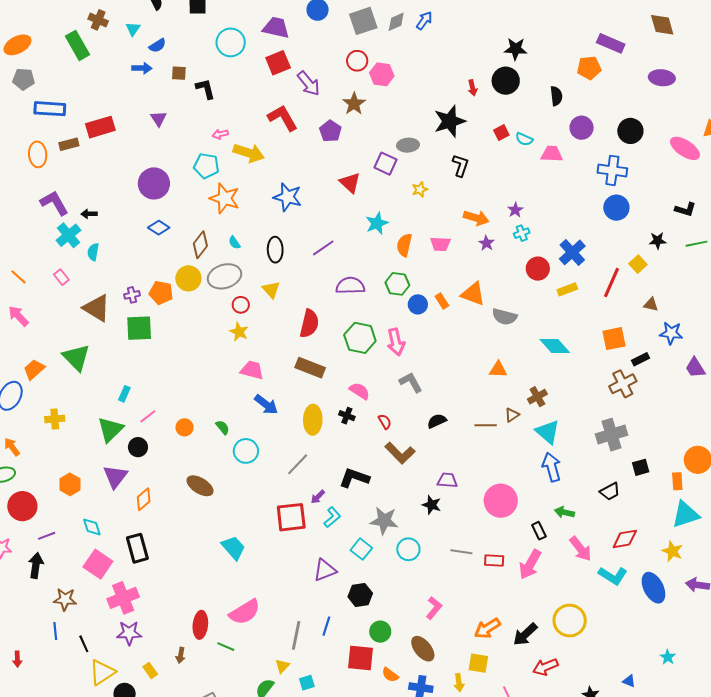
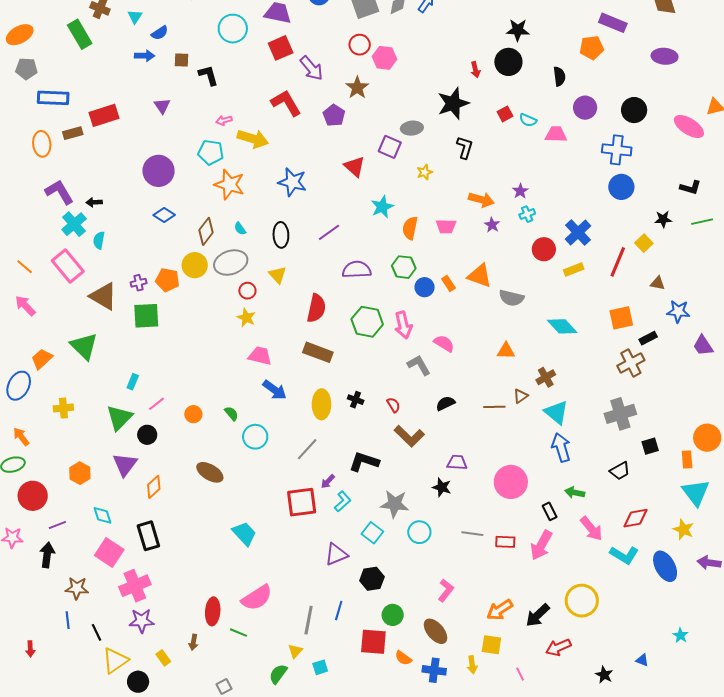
pink rectangle: (61, 277) -> (68, 266), size x2.0
pink semicircle: (360, 391) -> (444, 343), moved
cyan triangle: (685, 515) -> (696, 493), turned -48

